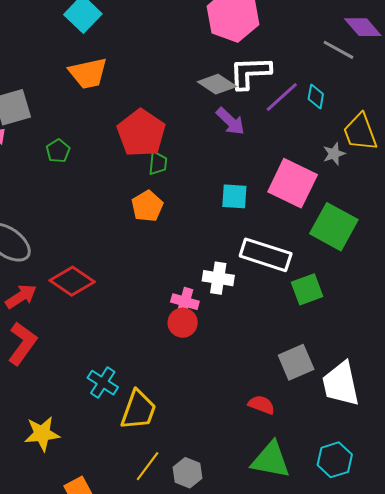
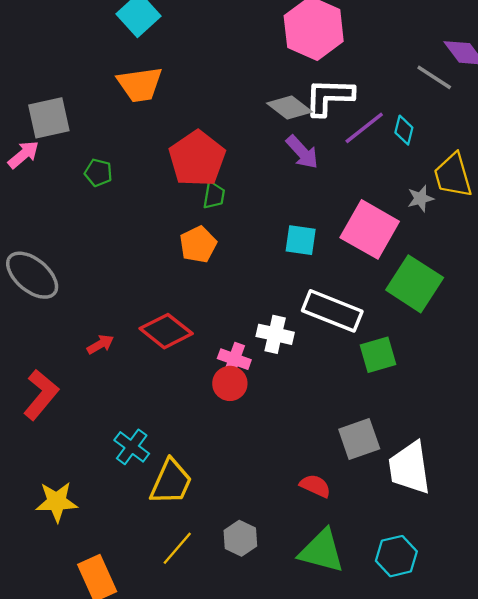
green pentagon: (58, 151) -> (98, 173), turned -30
red diamond: (72, 281) -> (166, 331), moved
red arrow: (21, 296) -> (100, 344), moved, size x0.7
gray hexagon: (188, 473) -> (240, 538), moved

